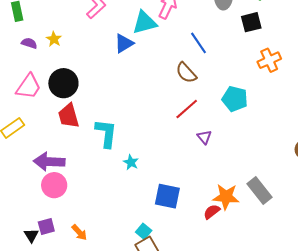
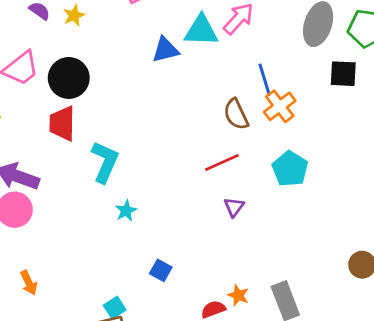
orange cross: (269, 60) -> (280, 106), moved, turned -30
blue square: (167, 196) -> (161, 270), size x0.6
orange star: (226, 197) -> (238, 295), size x0.6

